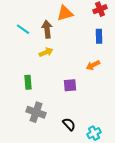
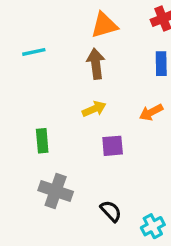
cyan line: (23, 29) -> (34, 52), turned -48
brown arrow: (47, 29) -> (96, 64), moved
yellow arrow: (46, 52) -> (94, 109), moved

